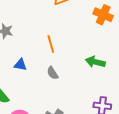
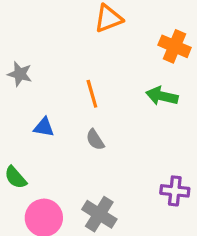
green arrow: (95, 62) -> (162, 96), moved

